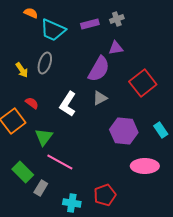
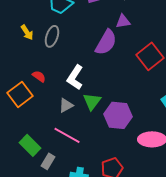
yellow arrow: (22, 70) -> (27, 32), moved
gray triangle: (100, 98) -> (66, 105), moved
purple hexagon: (124, 131) -> (118, 115), moved
green triangle: (44, 137) -> (92, 101), moved

